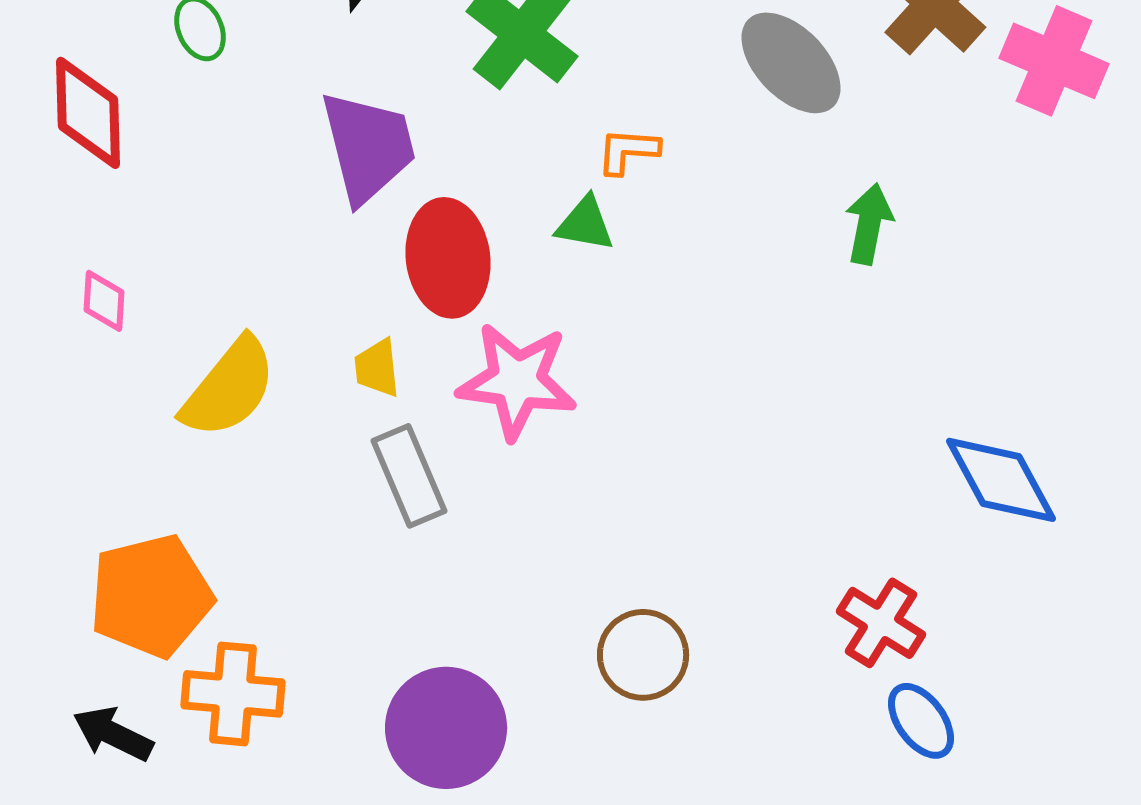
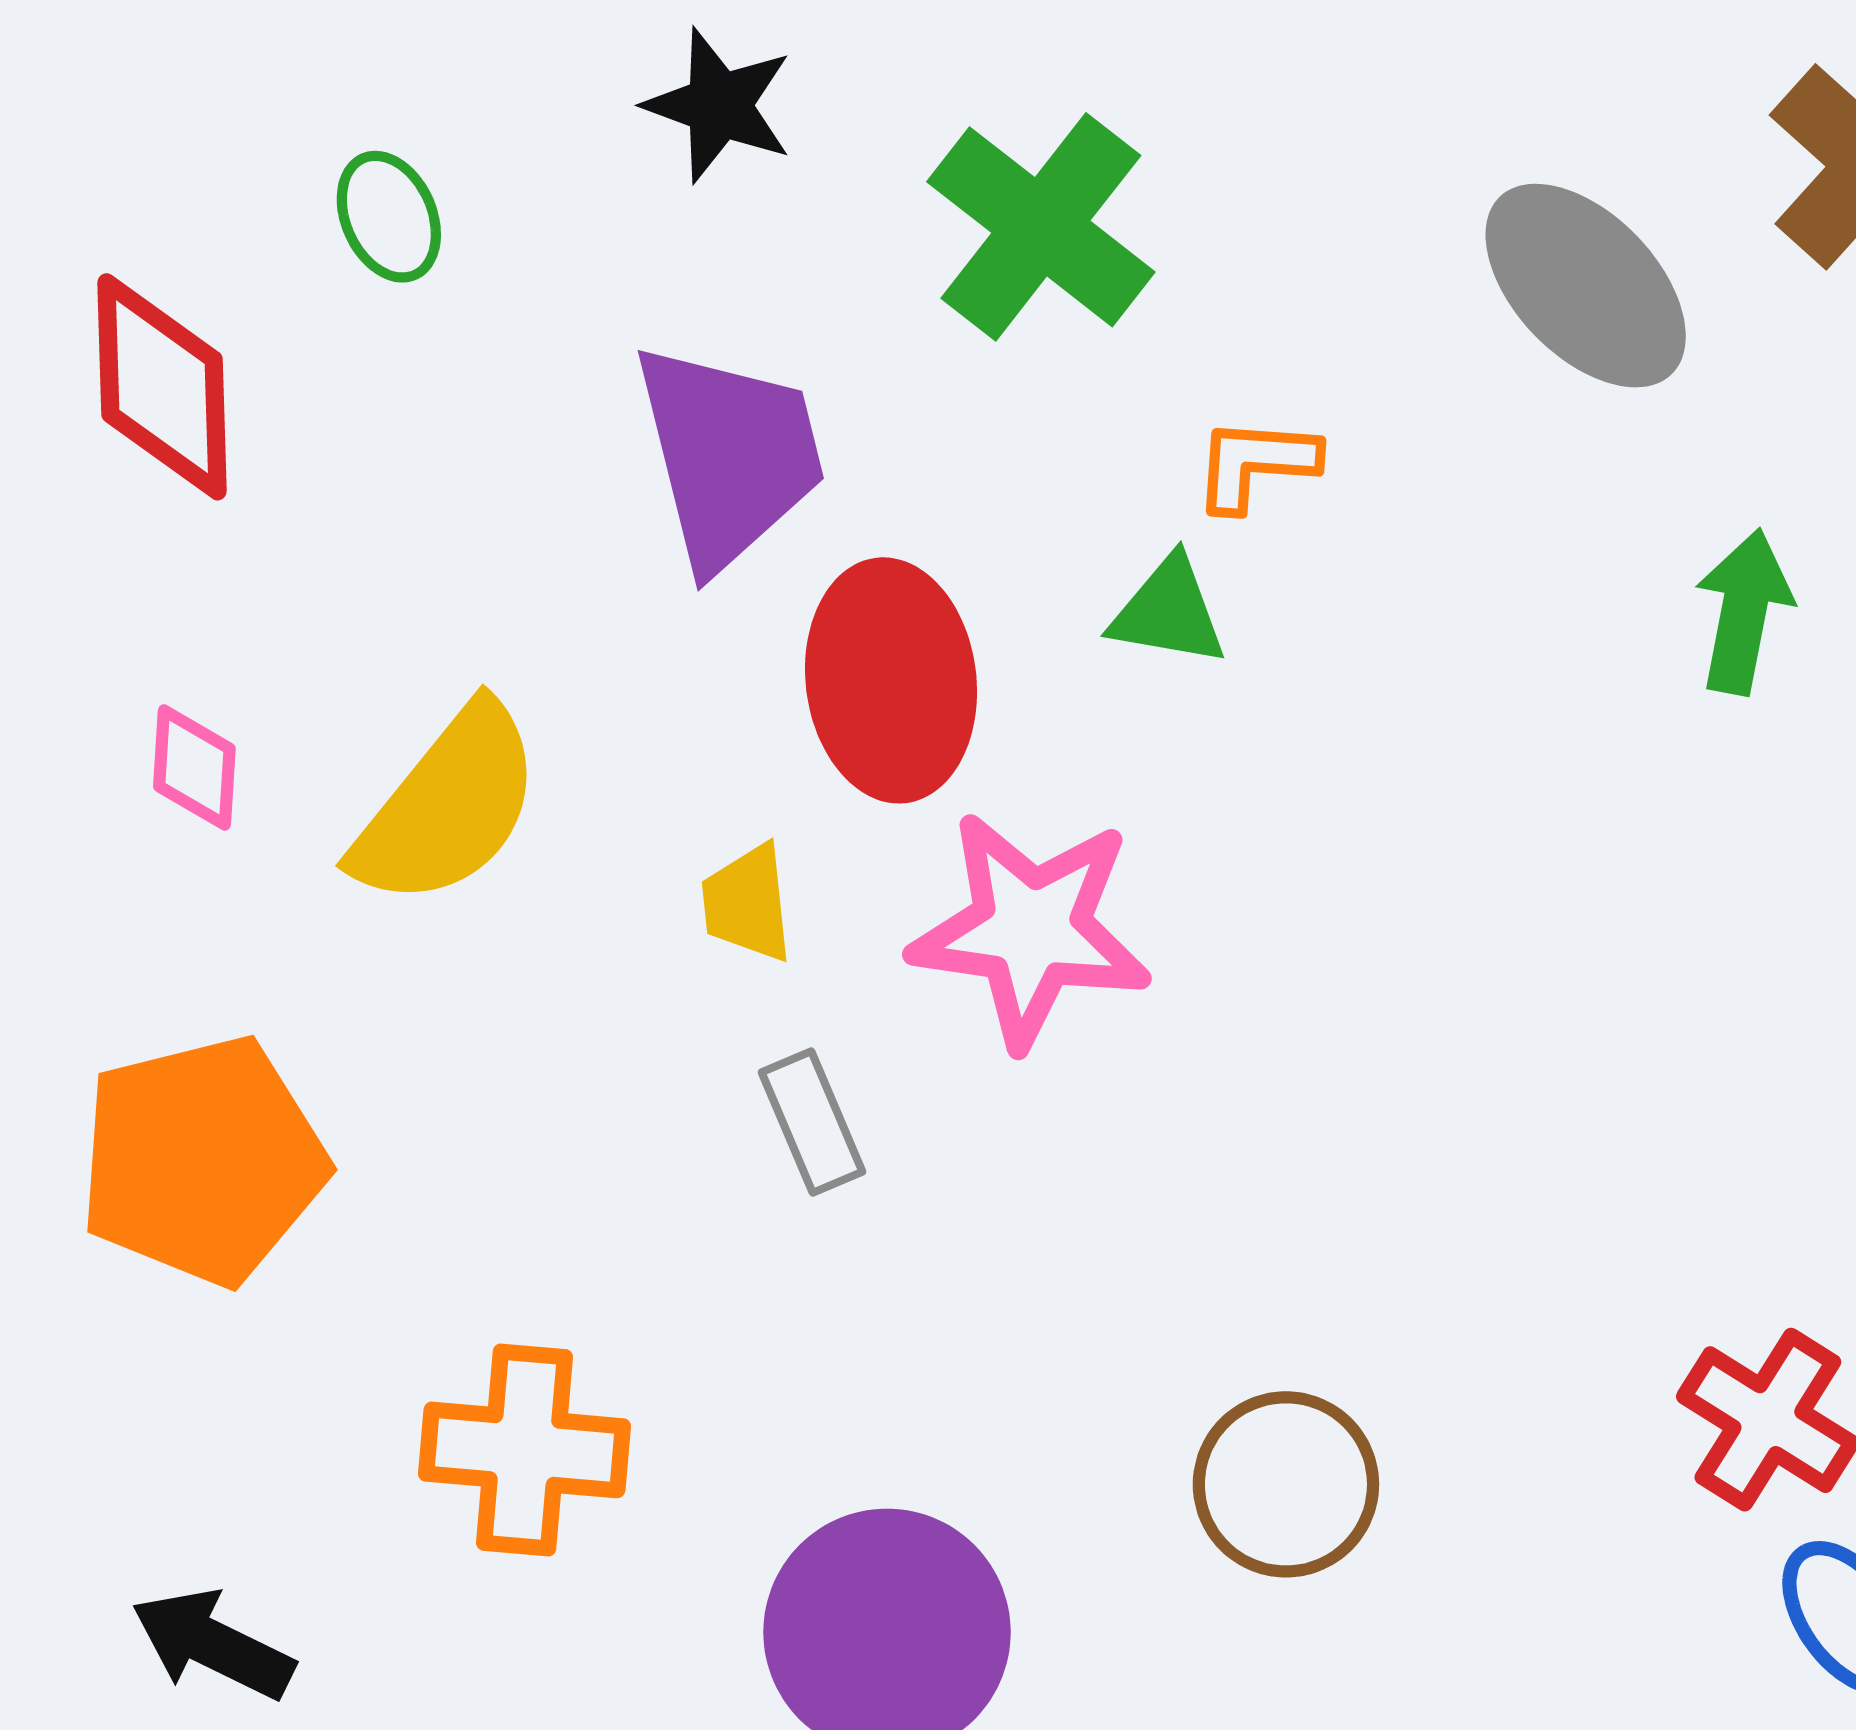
yellow semicircle: (229, 388) -> (448, 806), moved
gray rectangle: (409, 476) -> (812, 1122), size x0.7
orange pentagon: (151, 596) -> (203, 1160), moved
orange cross: (233, 694) -> (524, 1450), moved

